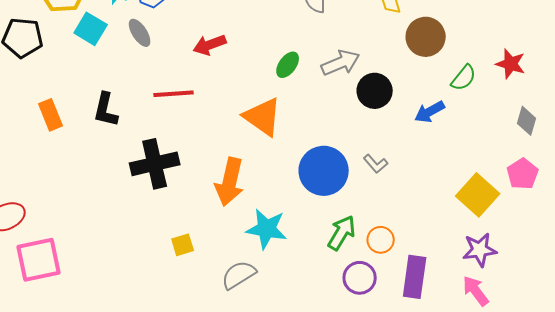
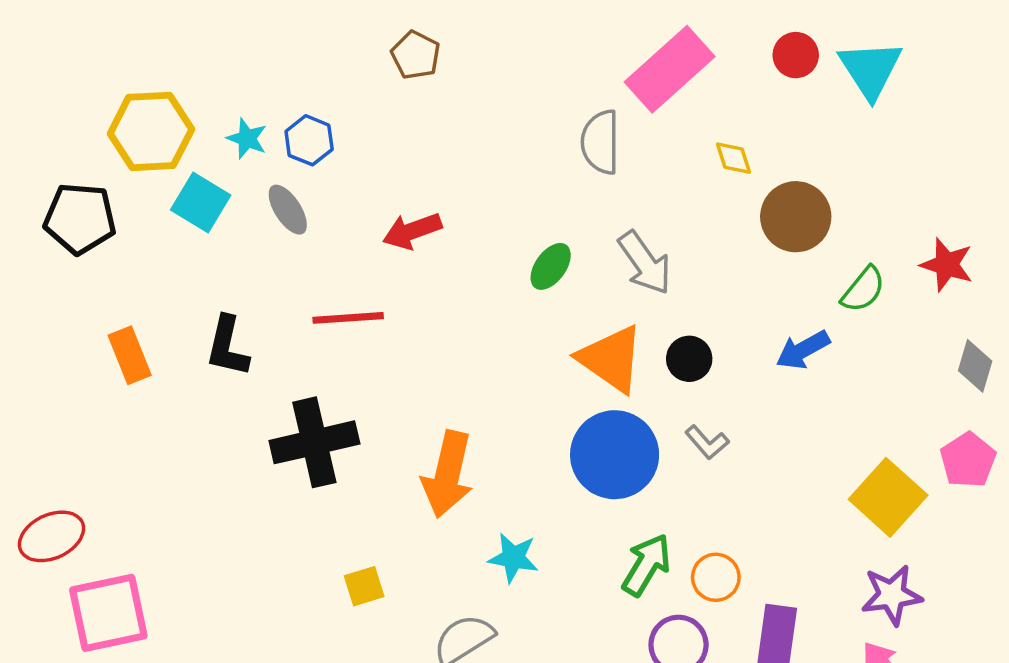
gray arrow: (341, 63) -> (645, 263), turned 78
black circle: (375, 91) -> (689, 359), moved, size x0.7
orange triangle: (263, 117) -> (611, 359), moved
cyan star: (267, 229) -> (513, 558), size x0.7

